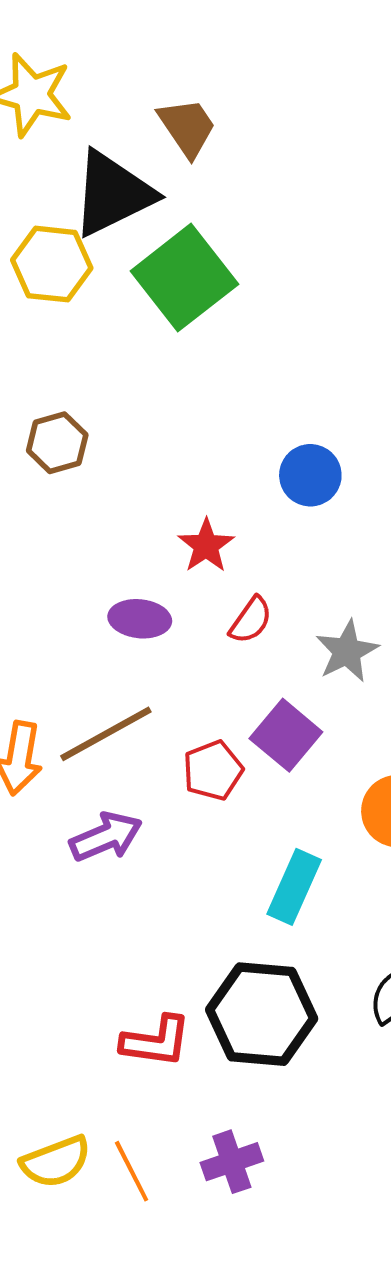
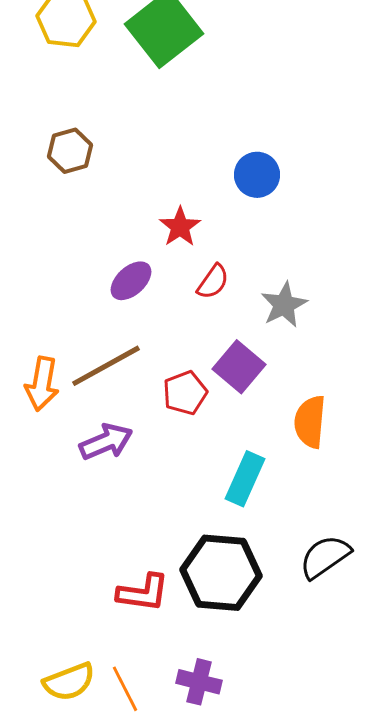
purple ellipse: (140, 619) -> (131, 281), turned -48
purple cross: (232, 1162) -> (199, 682), turned 33

